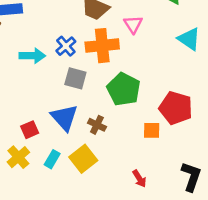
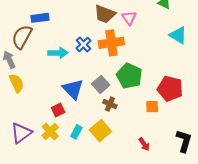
pink triangle: (133, 24) -> (129, 18), moved
gray square: (75, 78) -> (101, 85), moved, turned 36
blue triangle: (64, 118) -> (73, 89), moved

